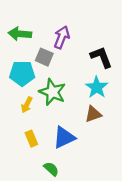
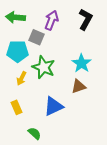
black L-shape: (101, 57) -> (86, 19), moved, turned 50
yellow rectangle: (31, 139) -> (16, 107), moved
green semicircle: (51, 169) -> (34, 133), moved

